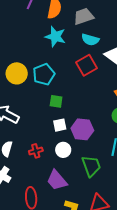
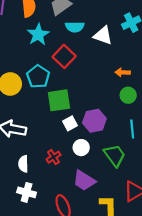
cyan star: (55, 37) -> (38, 35), turned -30
red square: (87, 65) -> (64, 56), moved
green square: (56, 101) -> (59, 100), size x1.6

